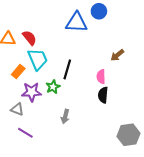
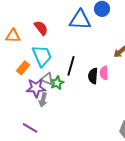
red semicircle: (29, 38) -> (41, 28), moved
black semicircle: (103, 95) -> (93, 76), moved
gray triangle: (17, 109) -> (47, 79), moved
gray arrow: (65, 116) -> (43, 100), moved

